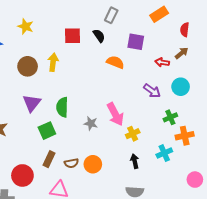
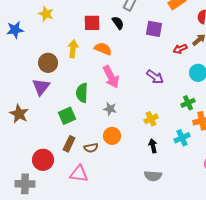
orange semicircle: (115, 62) -> (103, 49), moved
red arrow: (162, 62) -> (180, 49), turned -32
brown circle: (28, 66) -> (48, 63), moved
purple arrow: (152, 91) -> (155, 77), moved
purple triangle: (32, 103) -> (41, 87), moved
pink arrow: (115, 114) -> (111, 77), moved
orange circle: (93, 164) -> (112, 136), moved

